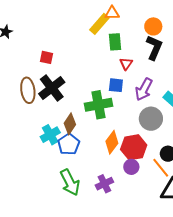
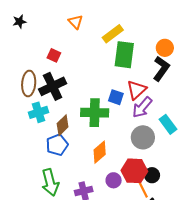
orange triangle: (112, 13) -> (76, 22), moved, turned 35
green rectangle: (115, 42) -> (124, 55), size x1.5
red triangle: (126, 64) -> (137, 90), moved, size x1.5
cyan cross: (50, 135) -> (39, 112), moved
red hexagon: (134, 147) -> (134, 171), moved

